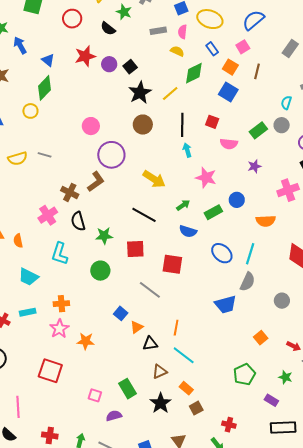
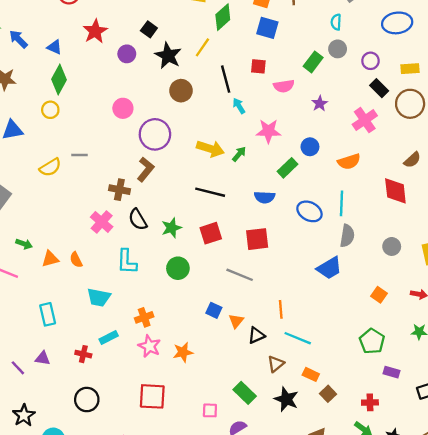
purple circle: (109, 64) -> (127, 54), moved
green arrow: (183, 205) -> (239, 154), moved
purple rectangle: (271, 400) -> (392, 372), moved

